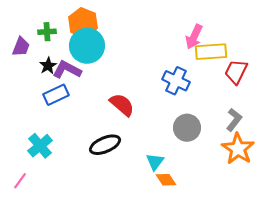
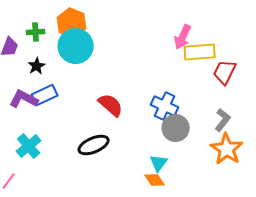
purple L-shape: (67, 70) -> (24, 99), moved
blue cross: (176, 81) -> (165, 106), moved
cyan triangle: (155, 162) -> (159, 163), moved

